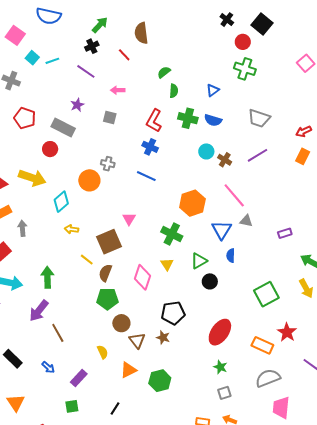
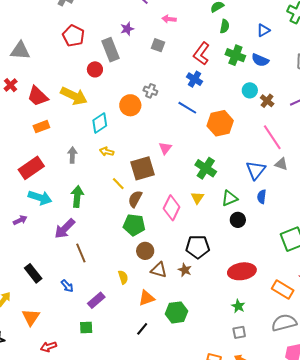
gray rectangle: (63, 127) -> (111, 50), turned 35
orange hexagon: (192, 203) -> (220, 123), moved
gray arrow: (22, 228) -> (72, 155), moved
red ellipse: (220, 332) -> (242, 271), turned 40
brown triangle: (137, 341) -> (159, 270), turned -42
black line: (115, 409) -> (142, 329), moved

